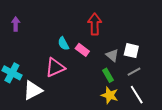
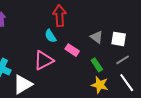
red arrow: (95, 24) -> (60, 16), moved
pink rectangle: (82, 50) -> (72, 50), moved
gray triangle: (112, 55) -> (97, 37), moved

